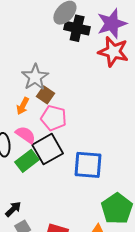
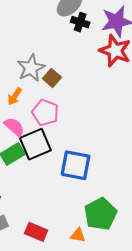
black cross: (77, 28) -> (80, 22), size x0.7
brown square: (45, 95) -> (52, 78), moved

